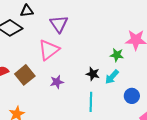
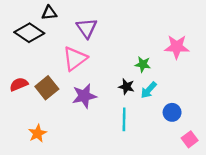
green star: (117, 55) -> (143, 64), moved
purple star: (57, 82) -> (84, 96), size x1.5

